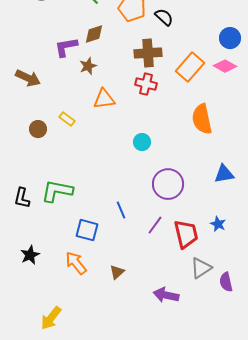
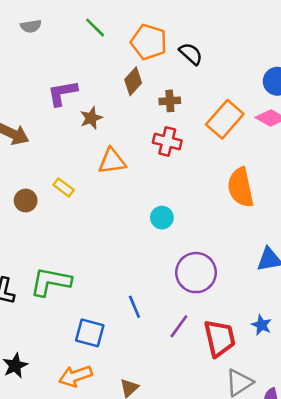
brown diamond: (94, 34) -> (133, 81), moved, turned -30
brown cross: (148, 53) -> (170, 101), size x0.6
orange arrow: (76, 263) -> (75, 376), turned -70

